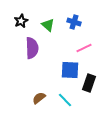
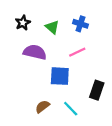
purple semicircle: (32, 48) -> (35, 52), turned -75
pink line: (84, 48) -> (77, 52), moved
blue square: (70, 70) -> (60, 76), moved

